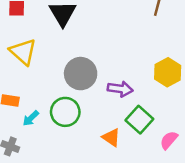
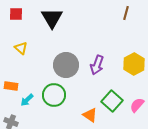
yellow triangle: (23, 52) -> (21, 48), size x0.6
purple arrow: (120, 89) -> (97, 65), moved, turned 102
pink semicircle: (169, 140) -> (137, 105), moved

